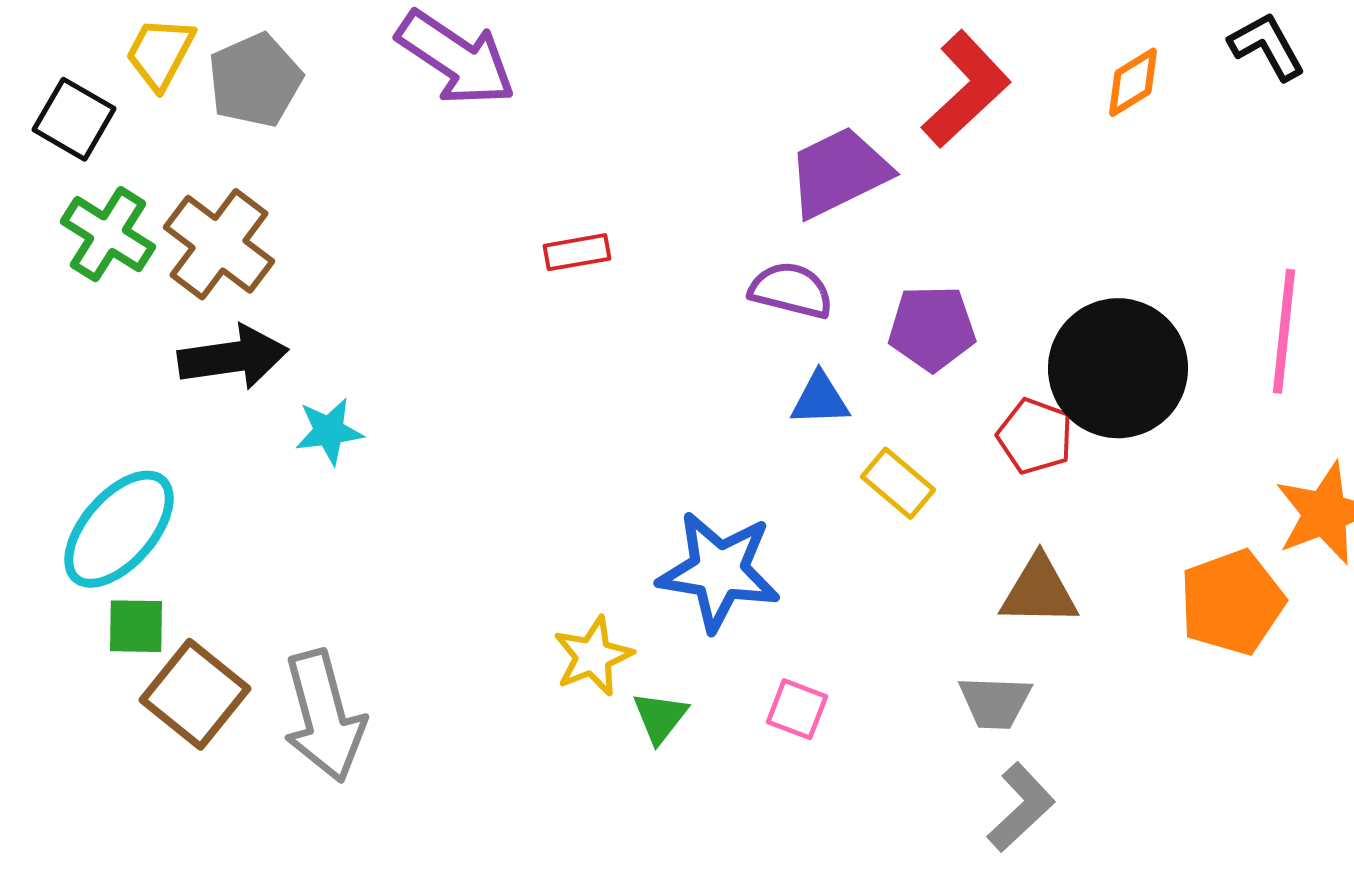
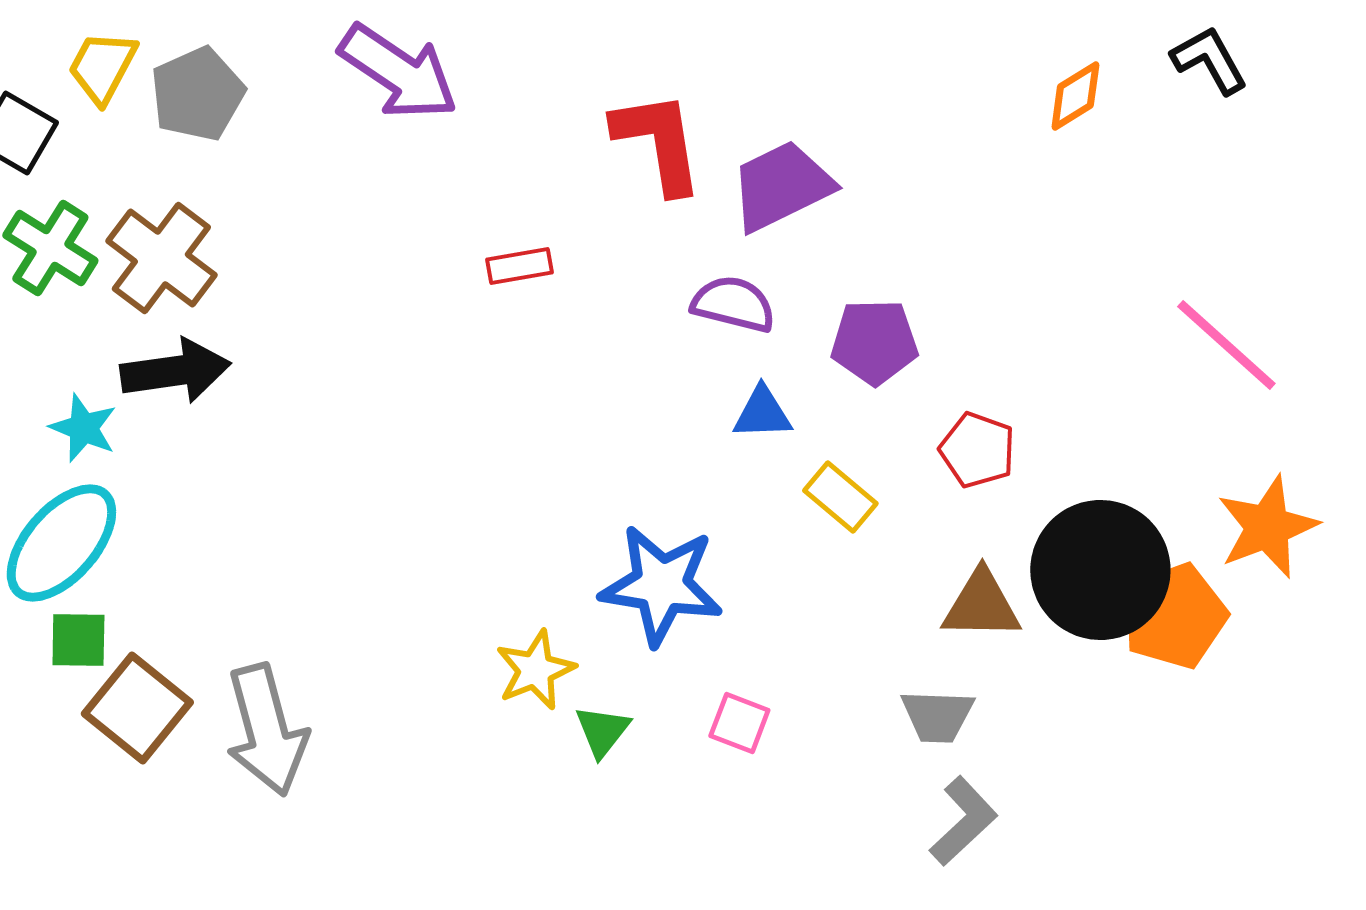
red L-shape: (966, 89) -> (658, 142), moved, turned -56
pink line: (1284, 331) -> (1226, 345), turned -54
black circle: (1118, 368) -> (1100, 570), moved
cyan star: (329, 431) -> (83, 428), moved, turned 30

